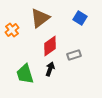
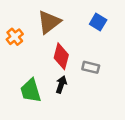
red diamond: (50, 46) -> (61, 56), turned -40
gray rectangle: (74, 55) -> (91, 67), turned 32

